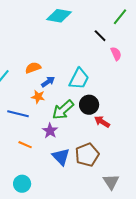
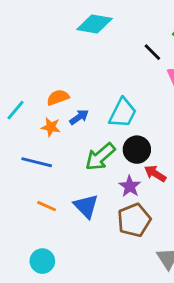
orange star: (38, 97) -> (51, 127), moved
purple star: (50, 131) -> (130, 186), moved
blue triangle: (61, 157) -> (86, 206), moved

